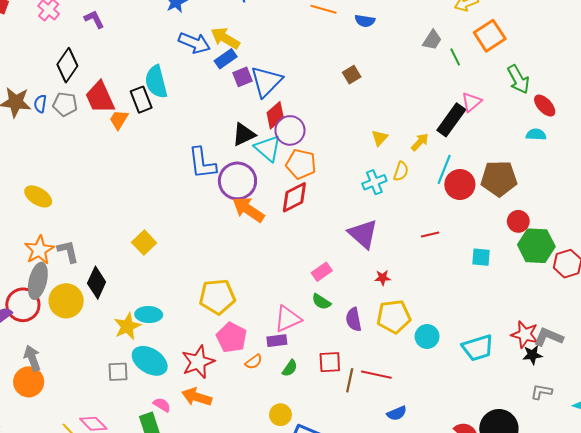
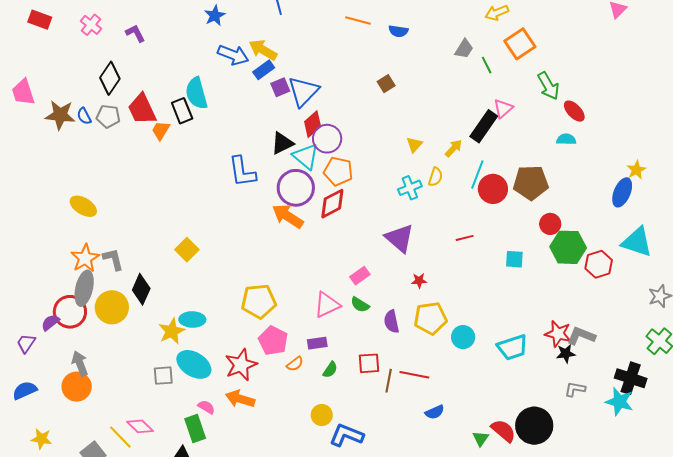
blue semicircle: (40, 104) -> (84, 116), turned -36
purple circle: (237, 181) -> (296, 188), moved
pink triangle: (288, 319) -> (327, 305), moved

